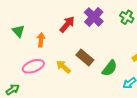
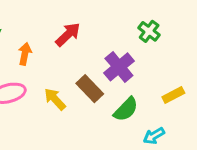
purple cross: (94, 17) -> (119, 67), moved
green cross: (127, 17) -> (149, 31), moved

